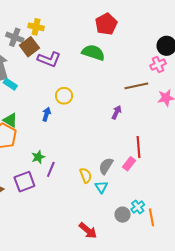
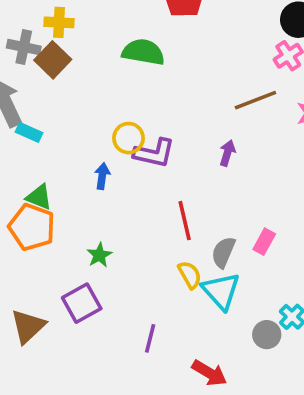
green semicircle: (93, 53) -> (143, 52), moved
purple L-shape: (49, 59) -> (154, 153), moved
red line: (139, 147) -> (185, 221), moved
purple line: (51, 169) -> (150, 338), moved
cyan triangle: (101, 187) -> (221, 291), size x1.6

